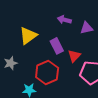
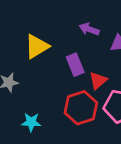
red hexagon: (47, 72) -> (81, 108), moved

